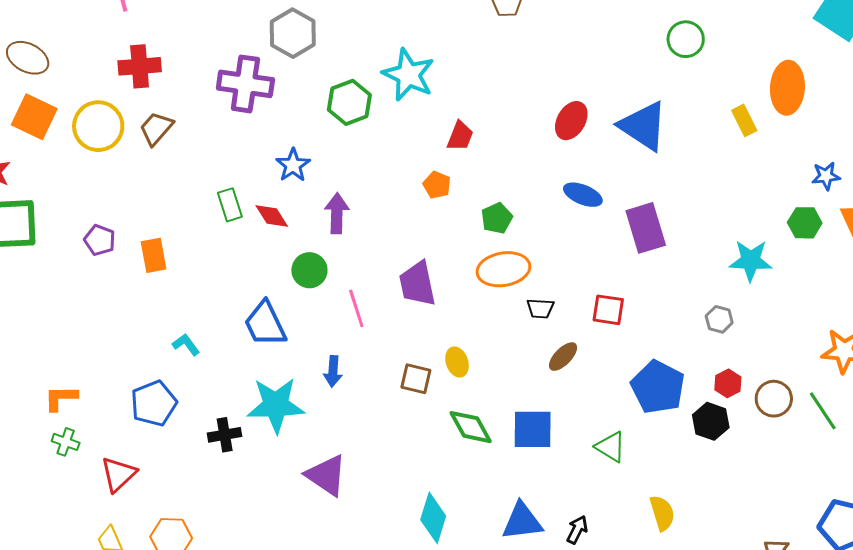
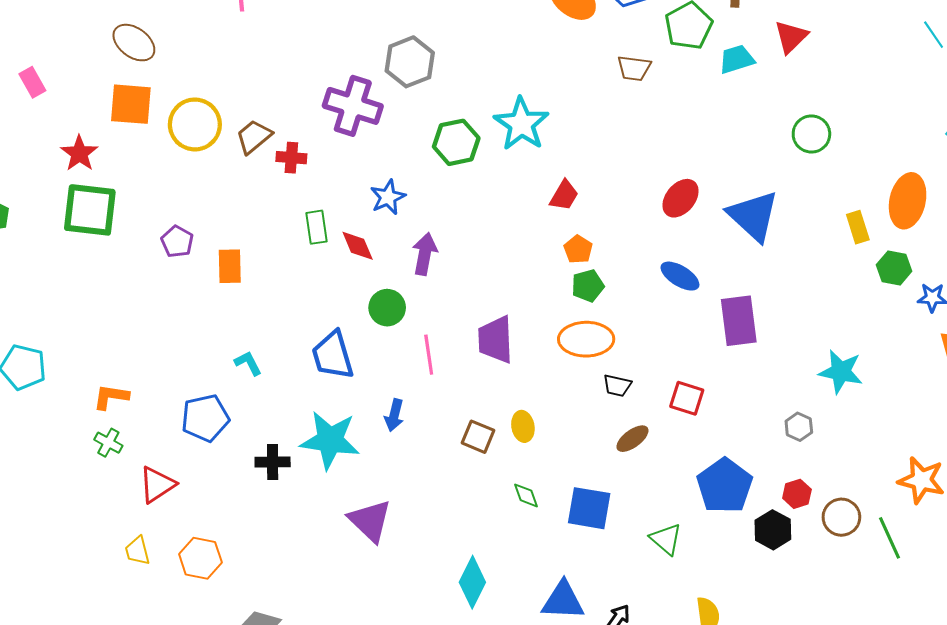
red cross: (140, 66) -> (291, 158), moved, size x0.7
orange square: (34, 117) -> (131, 104), turned -30
orange pentagon: (437, 185) -> (578, 249), moved
green hexagon: (805, 223) -> (894, 268), moved
green diamond: (471, 427) -> (526, 495), size x0.6

